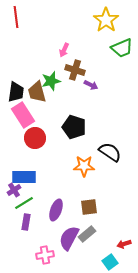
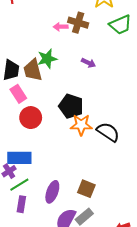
pink arrow: (64, 50) -> (61, 27), turned 64
brown cross: (75, 70) -> (78, 23), moved
pink rectangle: (23, 115) -> (18, 94), size x0.7
orange star: (84, 166) -> (81, 125), moved
brown square: (89, 207) -> (86, 189), turned 30

